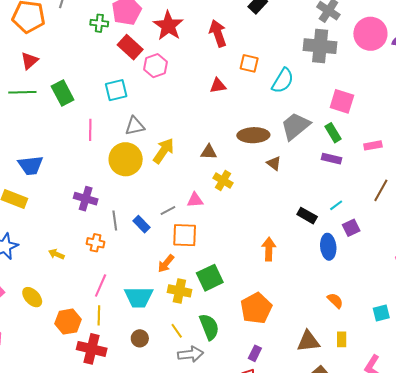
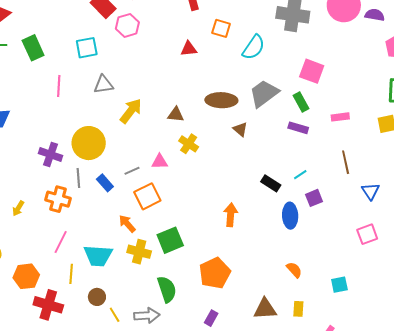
yellow circle: (126, 159) -> (89, 143), moved
brown line: (381, 190) -> (346, 162), turned -45
orange square: (185, 235) -> (147, 196), turned -32
orange cross: (96, 243) -> (58, 199), size x1.4
yellow arrow: (56, 254) -> (18, 208), turned -84
orange arrow: (166, 264) -> (127, 224), turned 96
yellow line: (99, 315) -> (71, 274), moved
yellow line: (177, 331) -> (115, 315), moved

